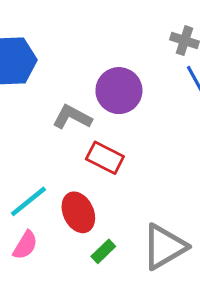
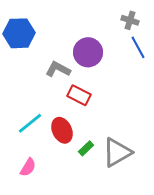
pink semicircle: (25, 245) -> (28, 167), moved
green rectangle: (103, 251) -> (86, 148), moved

